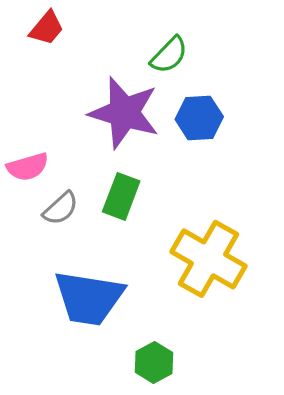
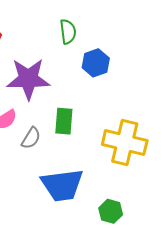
green semicircle: (169, 55) -> (68, 32), turned -35
purple star: (124, 113) -> (28, 79), moved

